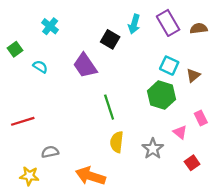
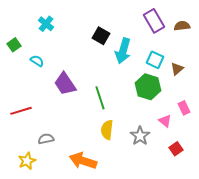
cyan arrow: (134, 24) -> (123, 51), moved, size x1.4
purple trapezoid: (85, 66) -> (65, 84), moved
yellow star: (29, 176) -> (27, 161), turned -30

